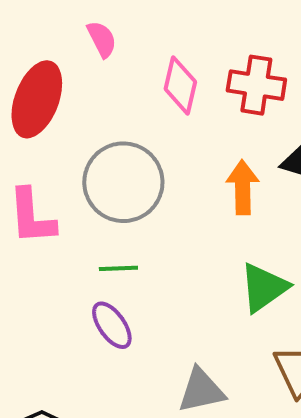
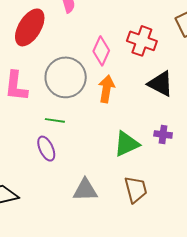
pink diamond: (180, 85) -> (101, 51), moved
orange arrow: (243, 187) -> (106, 89), moved

